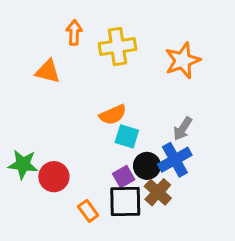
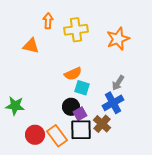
black circle: (147, 166) -> (71, 107), moved
red circle: (54, 177) -> (35, 135), moved
orange rectangle: (88, 211) -> (57, 136), size x1.5

